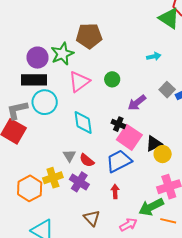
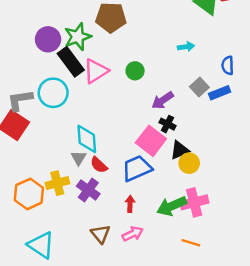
black rectangle: (34, 80) -> (71, 62), moved, turned 50
cyan diamond: (83, 122) -> (87, 139), moved
black cross: (118, 124) -> (167, 124), moved
green arrow: (151, 207) -> (172, 206), moved
pink arrow: (128, 225) -> (133, 234), moved

